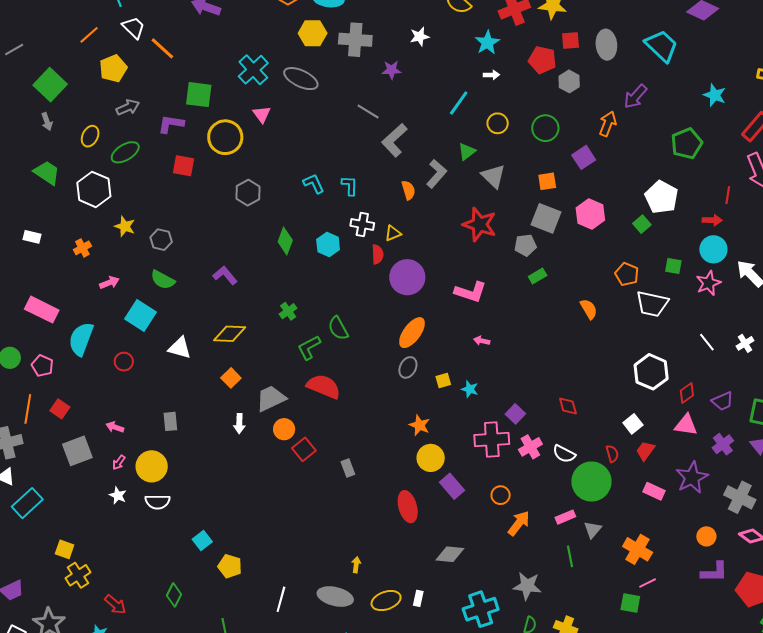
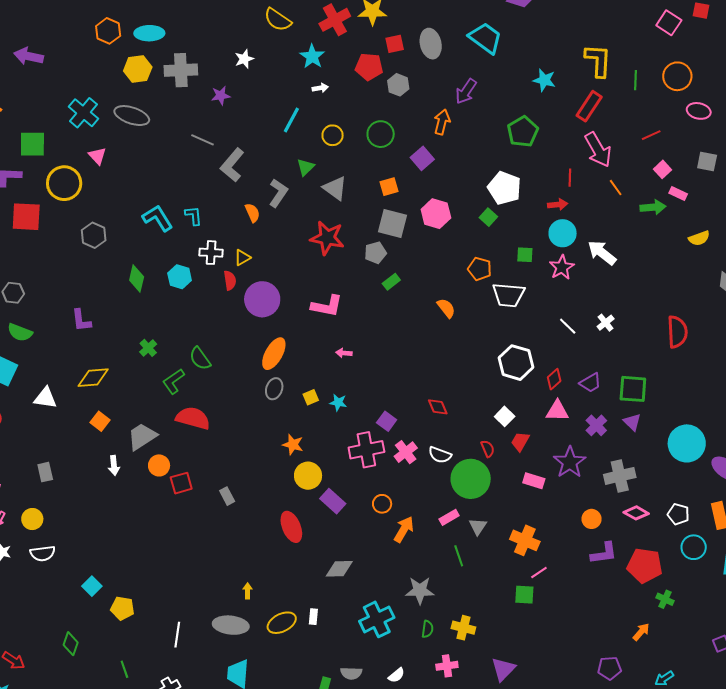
red square: (183, 166) -> (26, 217), size x1.4
cyan L-shape: (314, 184) -> (158, 218), size x1.4
purple L-shape: (225, 275) -> (81, 320), turned -140
red square: (304, 449) -> (181, 483), turned 30
yellow circle: (152, 466) -> (32, 519), size x0.7
gray cross: (740, 497) -> (620, 476), turned -32

